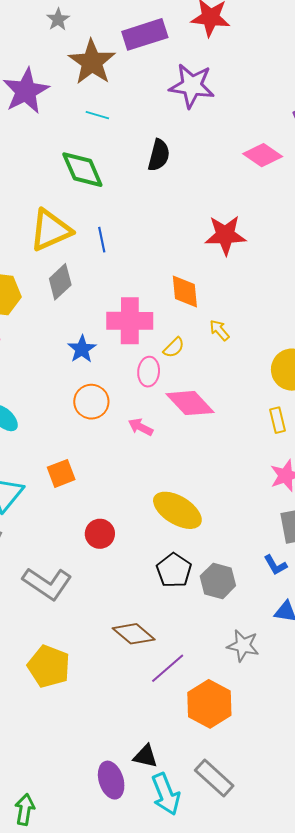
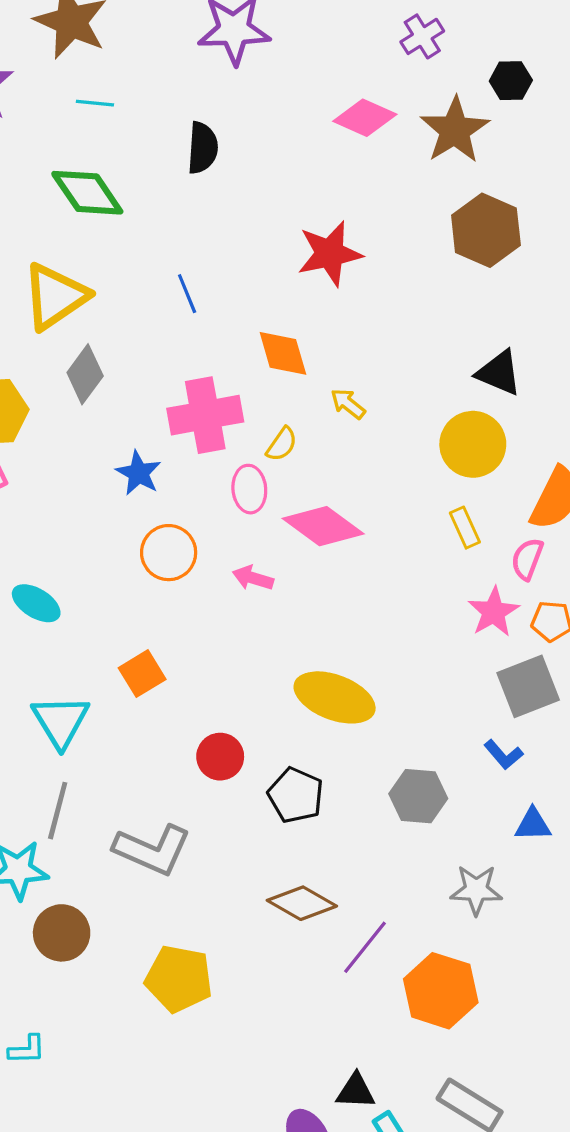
blue line: (102, 240) -> (187, 294), moved
black pentagon: (174, 570) -> (296, 795), moved

